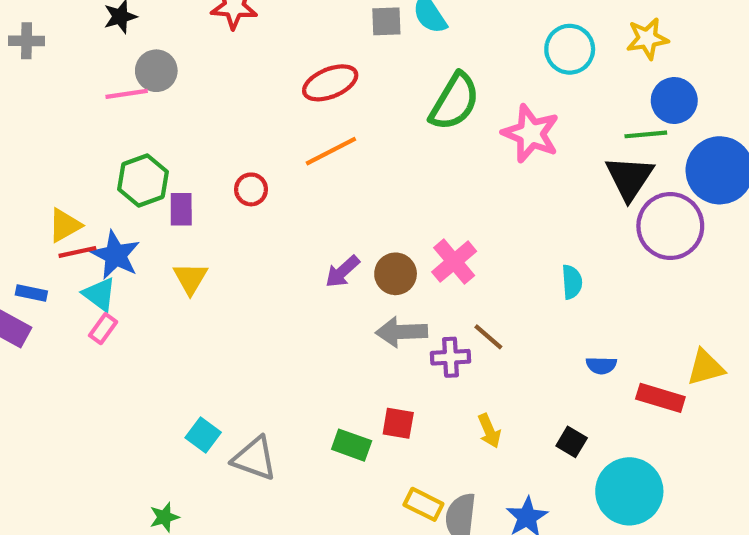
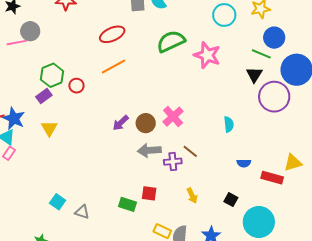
green semicircle: (454, 102) -> (171, 41), turned -144
green line: (646, 134) -> (261, 54), turned 30
black triangle: (629, 178) -> (254, 75), size x0.7
green hexagon: (143, 181) -> (52, 75), moved
purple rectangle: (181, 209) -> (44, 96), turned 56
gray triangle: (255, 458) -> (82, 212), size x0.7

